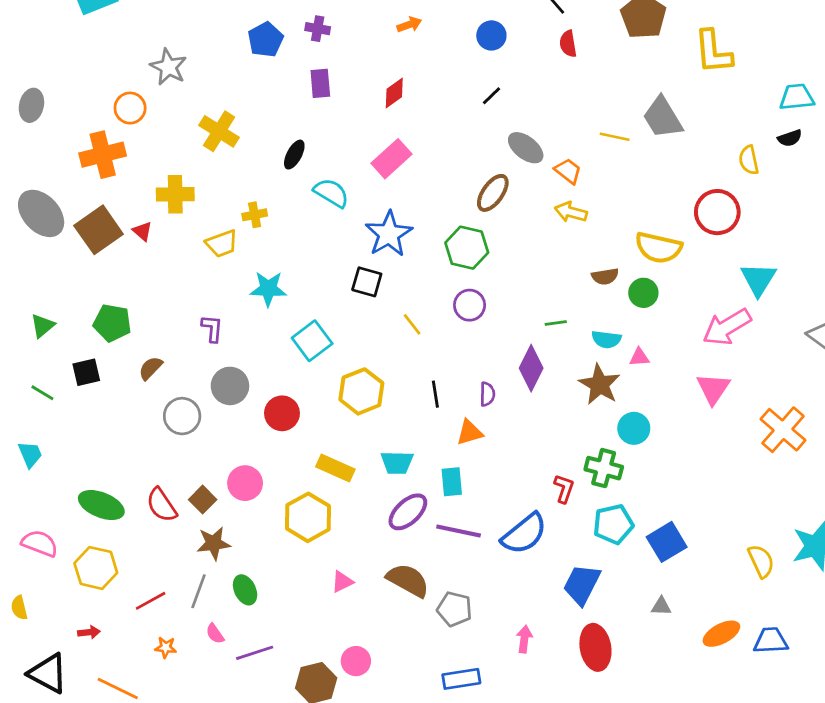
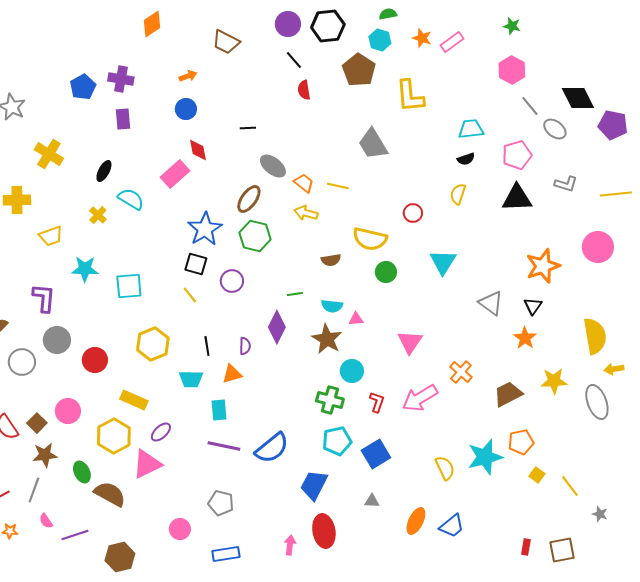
purple cross: (318, 29) -> (121, 79), size x1.4
blue circle: (491, 35) -> (186, 109), moved
red diamond: (394, 93) -> (198, 150), moved, turned -65
black line: (491, 96) -> (248, 128), turned 42
yellow line: (615, 137) -> (338, 186), moved
yellow semicircle: (749, 160) -> (458, 194), moved, turned 30
red circle: (717, 212) -> (413, 213), size x0.6
yellow cross: (255, 215) -> (98, 215), moved, turned -36
blue star: (389, 234) -> (205, 229), moved
green hexagon: (467, 248) -> (255, 236), moved
black square: (367, 282) -> (196, 264), moved
green circle: (643, 293) -> (386, 272), moved
pink arrow: (727, 327) -> (420, 398), moved
purple L-shape: (212, 328) -> (44, 298), size x1.4
cyan square: (312, 341) -> (129, 286), moved, turned 32
orange cross: (783, 430) -> (461, 372), size x0.7
cyan trapezoid: (397, 463) -> (191, 379), moved
red L-shape: (564, 489) -> (377, 402), moved
purple ellipse: (408, 512) -> (161, 432), moved, size x0.7
brown semicircle: (408, 580) -> (110, 494), moved
pink triangle: (342, 582) -> (147, 464), moved, size x1.8
green ellipse: (245, 590) -> (82, 472), moved
orange ellipse: (721, 634) -> (416, 521), turned -36
pink arrow: (524, 639) -> (290, 545), moved
blue trapezoid: (771, 641) -> (452, 526), turned 144
pink circle: (356, 661) -> (180, 529), moved

